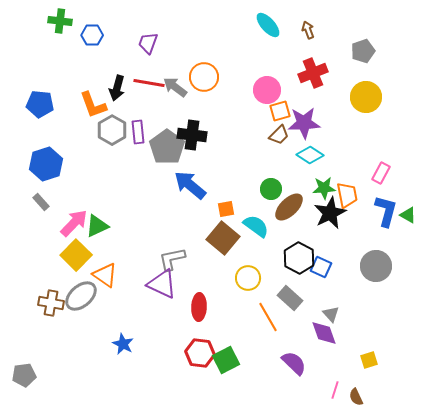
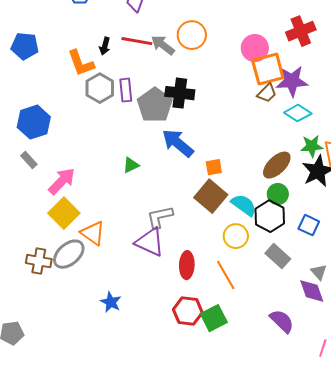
black arrow: (117, 88) -> (105, 46), size x0.7
blue pentagon: (40, 104) -> (25, 46), moved
orange square: (280, 111) -> (268, 69), size x1.6
green circle: (271, 189) -> (278, 194), moved
green triangle: (97, 226) -> (131, 165), moved, size x0.7
cyan semicircle: (256, 226) -> (244, 205), moved
black hexagon: (299, 258) -> (270, 216), moved
orange line: (268, 317) -> (226, 275), moved

